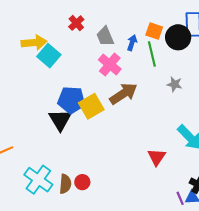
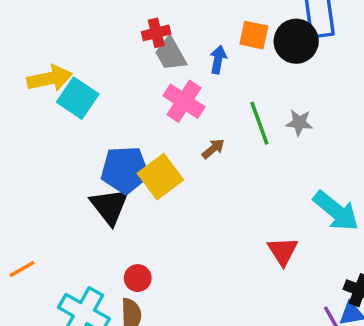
red cross: (76, 23) -> (156, 33), moved, turned 35
green line: (152, 54) -> (259, 123), moved
brown arrow: (123, 94) -> (213, 149), size x0.5
red circle: (82, 182) -> (138, 278), moved

